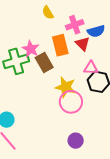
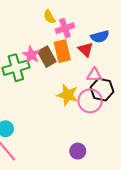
pink cross: (75, 25) -> (65, 28), moved
brown rectangle: (44, 63) -> (47, 57), moved
pink circle: (71, 102) -> (90, 101), moved

